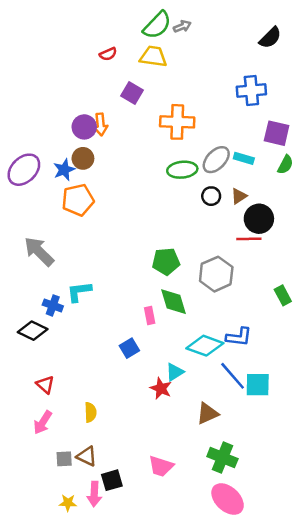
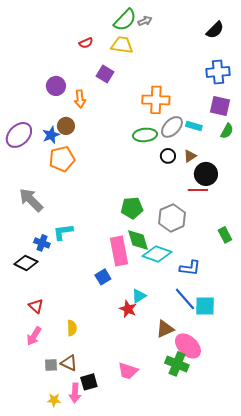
blue cross: (251, 90) -> (218, 72), moved
orange cross: (177, 122) -> (156, 100), moved
purple circle: (84, 127) -> (56, 86), moved
pink rectangle: (150, 316) -> (119, 251), size x2.0
cyan diamond: (205, 346) -> (157, 254), moved
pink ellipse: (228, 499) -> (188, 346), moved

